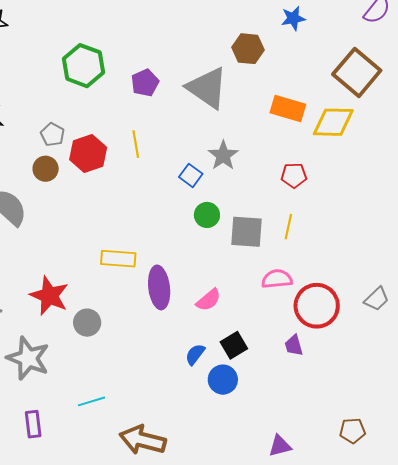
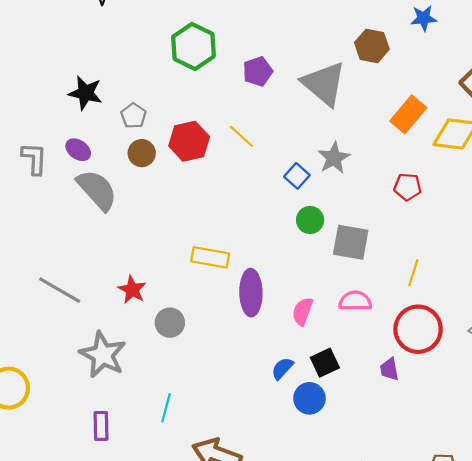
orange rectangle: (288, 109) -> (408, 114), turned -72
gray pentagon: (53, 135) -> (134, 116), moved
yellow line: (136, 144) -> (241, 136), turned -44
yellow line: (288, 227) -> (413, 273), moved
pink semicircle: (277, 279) -> (355, 301), moved
red star: (49, 296) -> (132, 290), size x0.7
pink semicircle: (208, 300) -> (303, 311), turned 144
cyan line: (91, 401) -> (166, 408), turned -64

